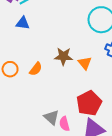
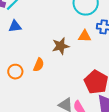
orange triangle: (85, 63) -> (85, 36), moved, turned -32

